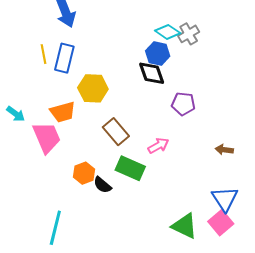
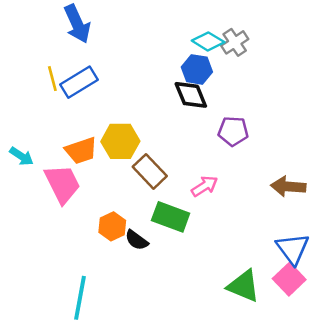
blue rectangle: (64, 58) -> (79, 82), turned 48
yellow hexagon: (93, 88) -> (120, 141), moved
brown arrow: (224, 150) -> (288, 186), size x1.5

